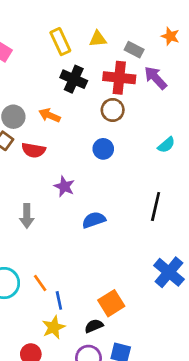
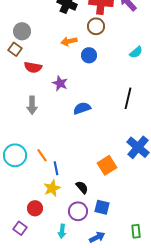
orange arrow: (50, 115) -> (69, 41), moved, turned -35
red semicircle: (33, 150) -> (33, 67), moved
orange square: (111, 303) -> (107, 165), moved
black semicircle: (94, 326) -> (82, 187), turned 72

